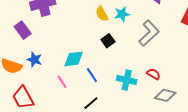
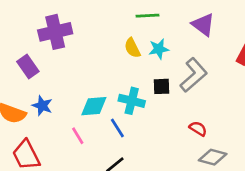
black square: (108, 41) -> (161, 86), moved, turned 32
cyan cross: (127, 80) -> (132, 101), moved

